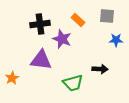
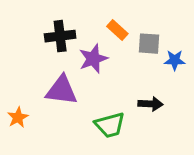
gray square: (107, 16) -> (149, 44), moved
purple star: (62, 39) -> (93, 59), turned 30

